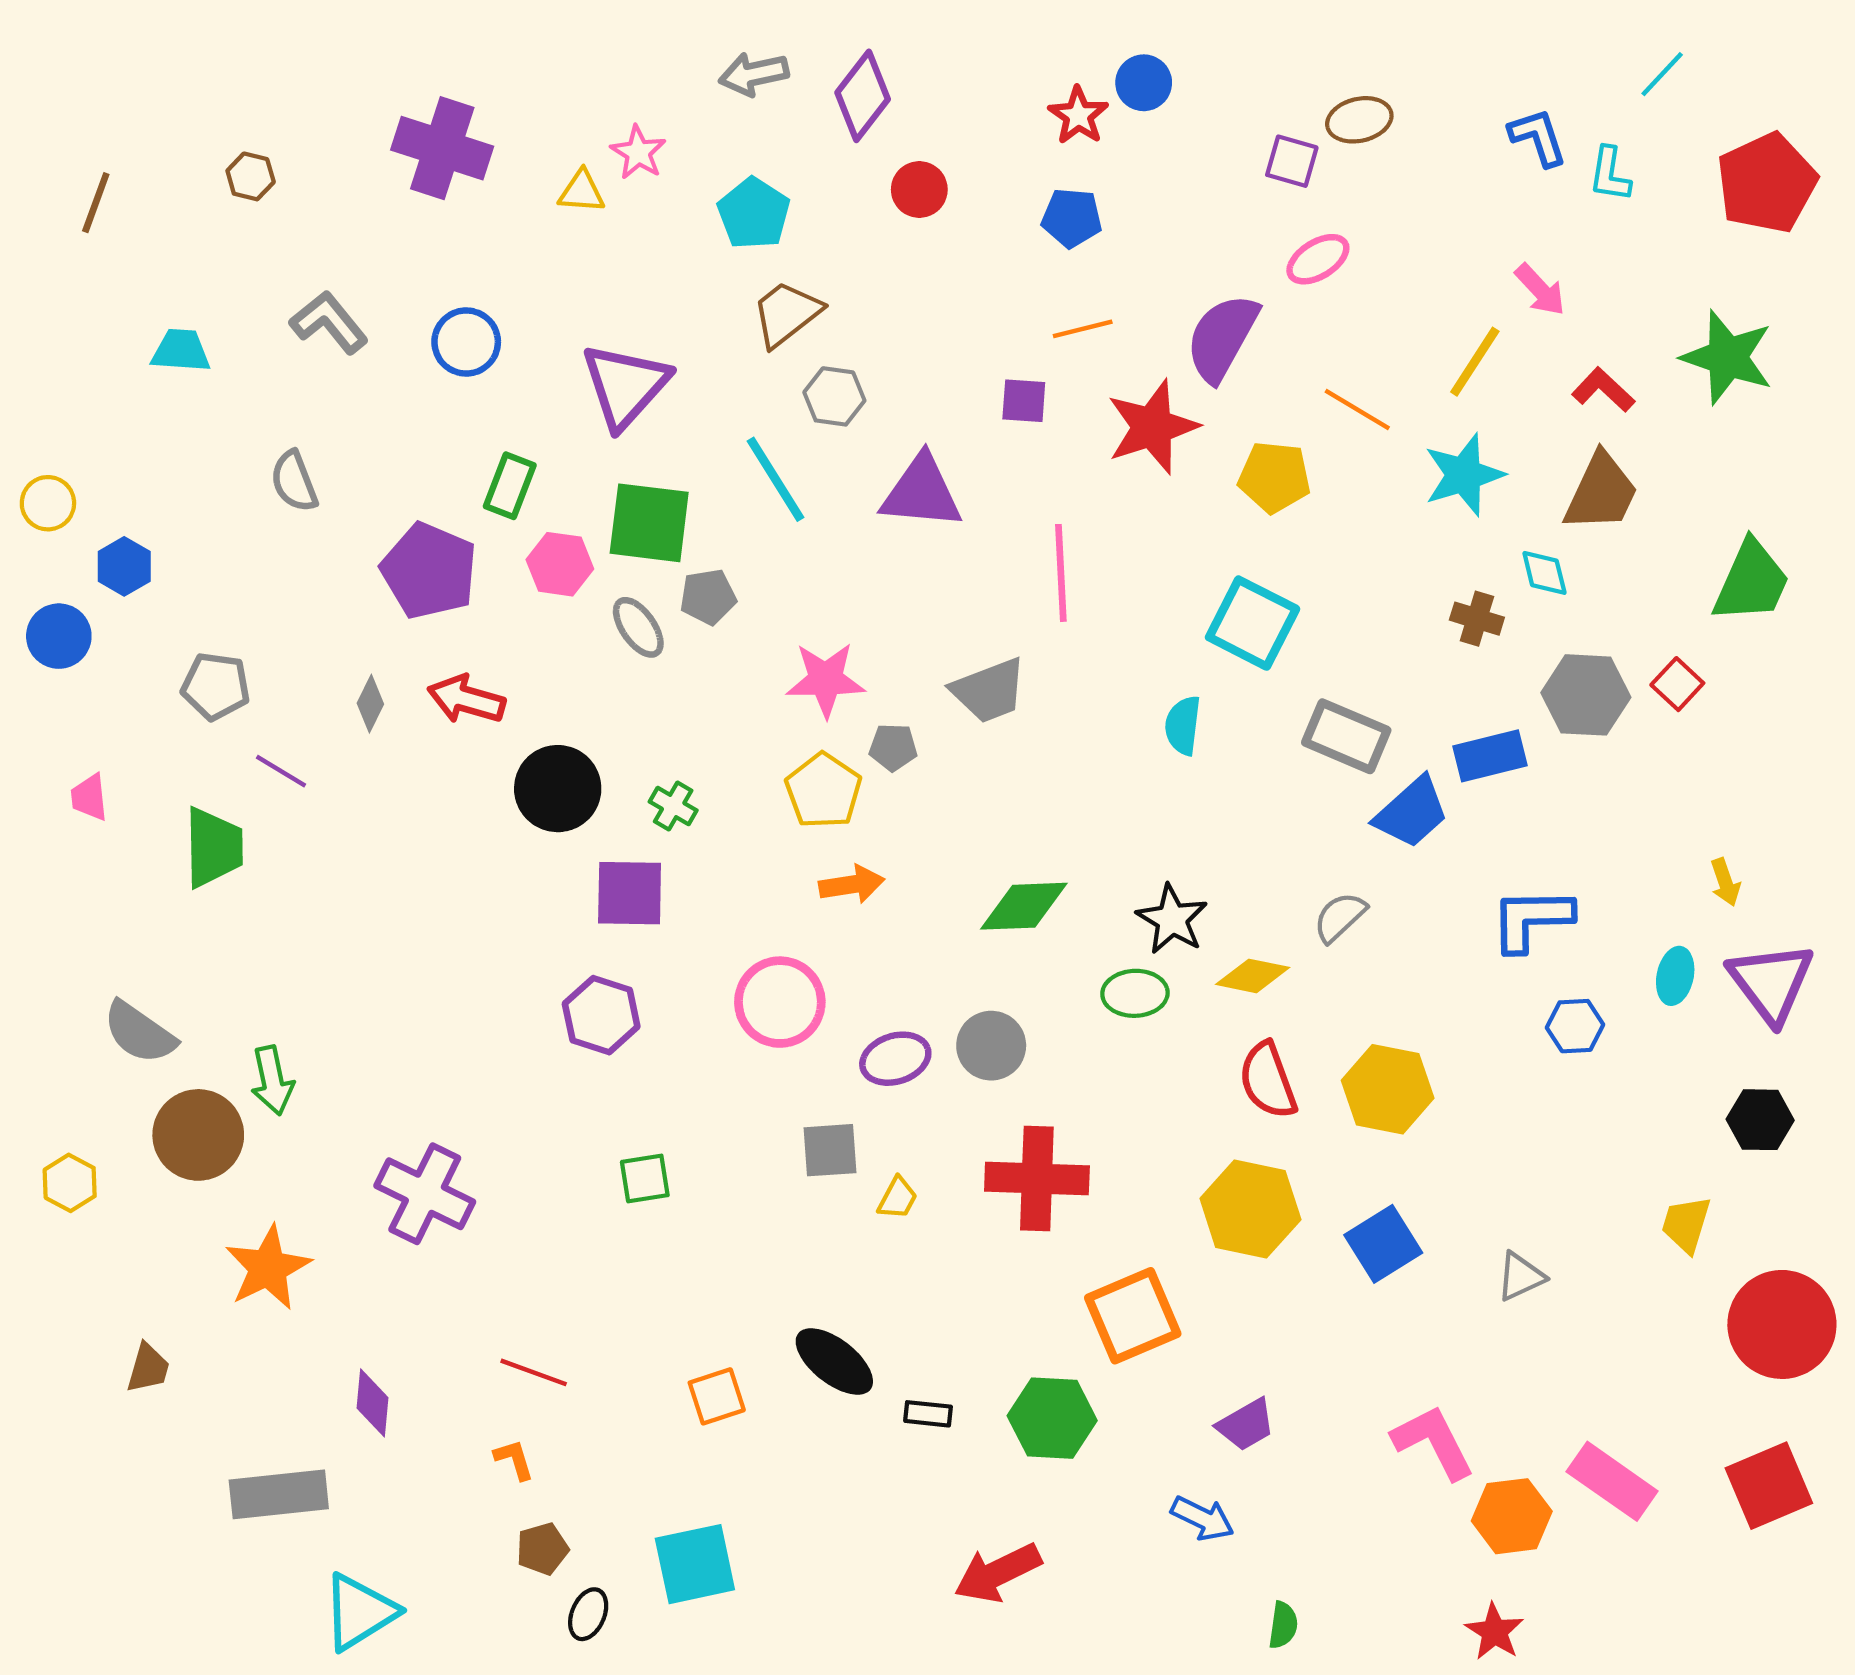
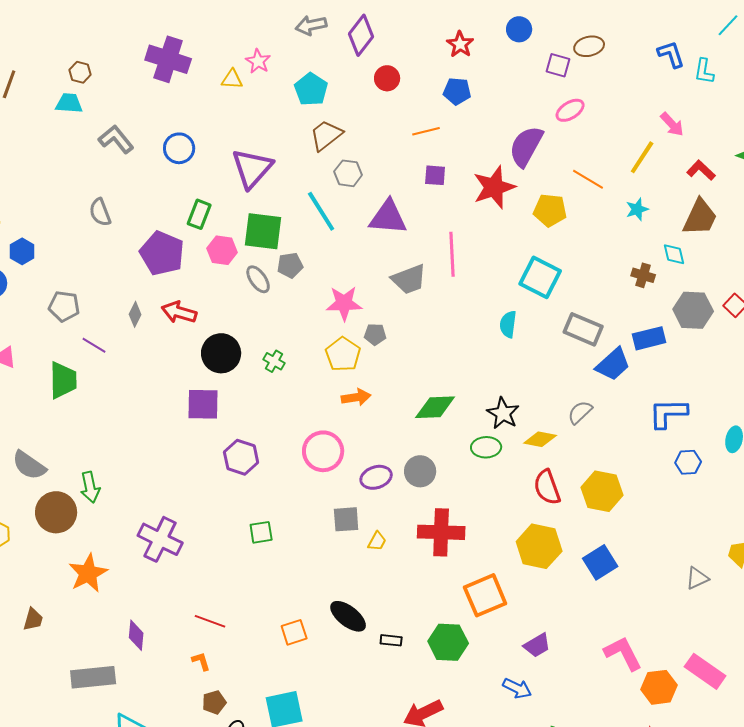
blue circle: (1144, 83) -> (519, 29), moved
orange line: (1083, 329) -> (426, 131), moved
cyan trapezoid: (181, 351) -> (69, 103), moved
cyan star: (1464, 475) -> (637, 209), size x0.6
gray trapezoid: (989, 691) -> (409, 279), moved
purple square: (630, 893) -> (203, 404), moved
gray triangle: (1521, 1277) -> (697, 578), moved

